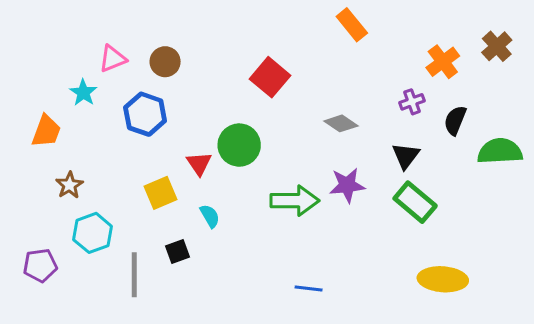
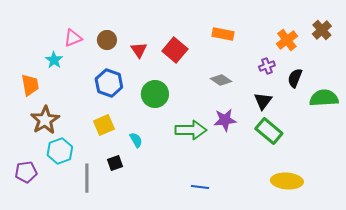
orange rectangle: (352, 25) -> (223, 34), moved, turned -40
blue hexagon: (145, 114) -> (109, 83), moved
orange trapezoid: (46, 131) -> (30, 85), turned -30
red triangle: (199, 164) -> (139, 50), moved
brown star: (69, 185) -> (45, 120), size x1.6

